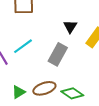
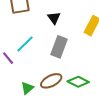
black triangle: (70, 27) -> (54, 18), moved

